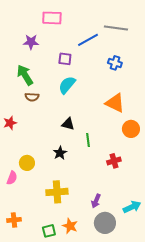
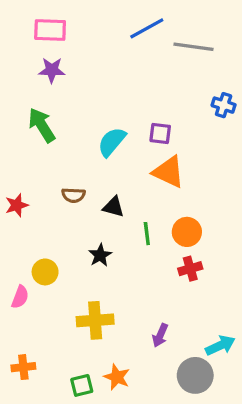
pink rectangle: (52, 18) -> (50, 30), moved
blue line: (88, 40) -> (147, 28), moved
purple square: (65, 59) -> (160, 133), moved
blue cross: (115, 63) -> (224, 105), moved
brown semicircle: (32, 97) -> (73, 195), moved
orange triangle: (115, 103) -> (169, 172), moved
orange circle: (131, 129) -> (187, 232), moved
gray circle: (105, 223) -> (195, 375), moved

